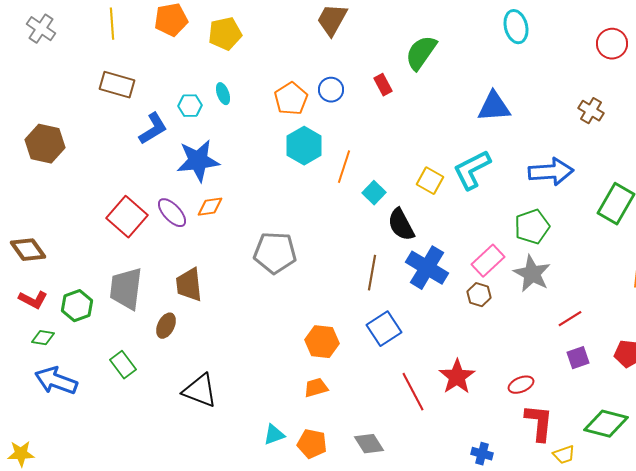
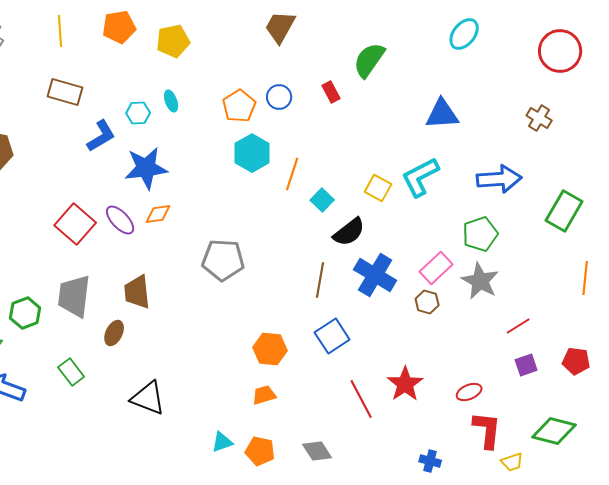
cyan ellipse: (516, 27) -> (464, 34), turned 52
red circle: (612, 44) -> (560, 51), size x1.4
black semicircle: (401, 225) -> (349, 232), turned -100

